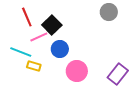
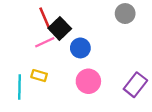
red line: (27, 17) -> (45, 18), moved
blue circle: (60, 49) -> (80, 48), moved
cyan line: (21, 52) -> (20, 87), moved, turned 70

